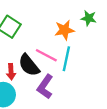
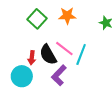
orange star: (64, 30) -> (67, 16), moved

